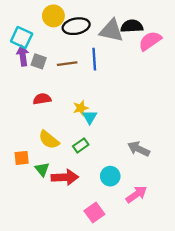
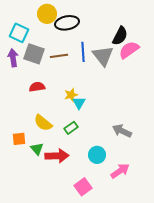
black semicircle: (132, 26) -> (120, 36), moved, turned 120
gray triangle: (111, 31) -> (103, 56), moved, turned 40
pink semicircle: (150, 41) -> (129, 50), moved
purple arrow: (23, 56) -> (13, 58), moved
gray square: (39, 61) -> (34, 54), size x1.5

